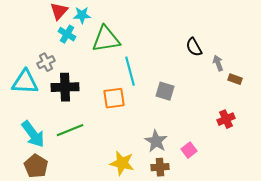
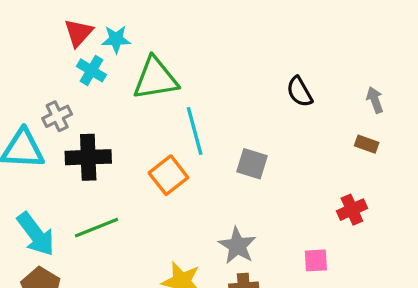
gray arrow: (218, 63) -> (375, 100), moved
orange square: (114, 98) -> (168, 175), turned -30
pink square: (189, 150) -> (316, 260), moved, turned 35

